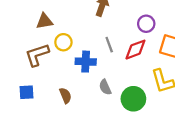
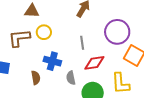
purple circle: (146, 24) -> (117, 32), size x1.6
red diamond: (135, 50) -> (94, 63), moved
blue cross: (86, 62) -> (52, 61), moved

